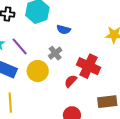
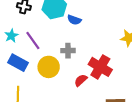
blue semicircle: (64, 30) -> (74, 20), moved
gray cross: (55, 53) -> (68, 51), turned 32

